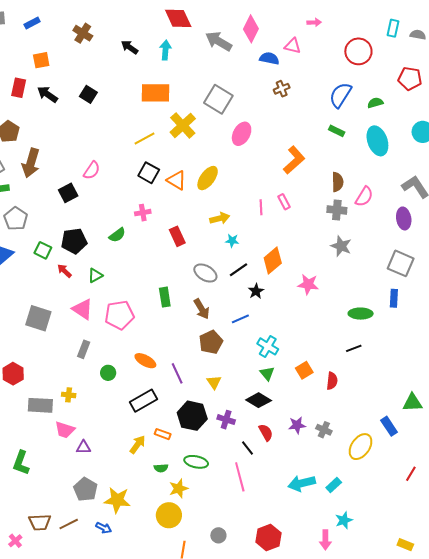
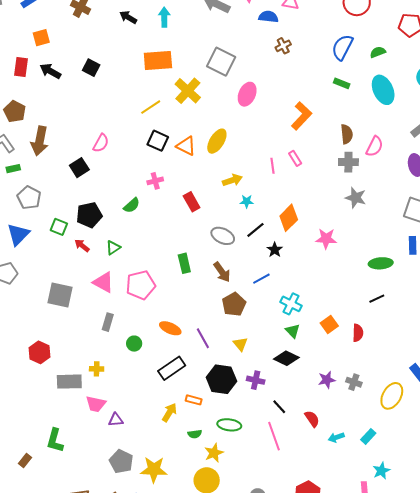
red semicircle: (266, 432) -> (312, 419), moved
cyan arrow: (302, 483) -> (336, 437), size x0.6

